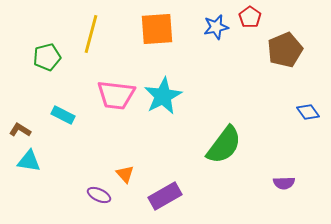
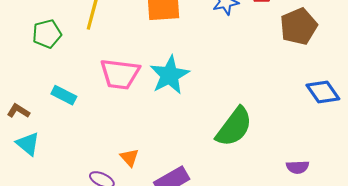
blue diamond: (308, 112) -> (323, 92), size x1.4
cyan triangle: (29, 161) -> (28, 144), turned 30

